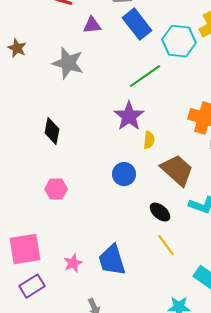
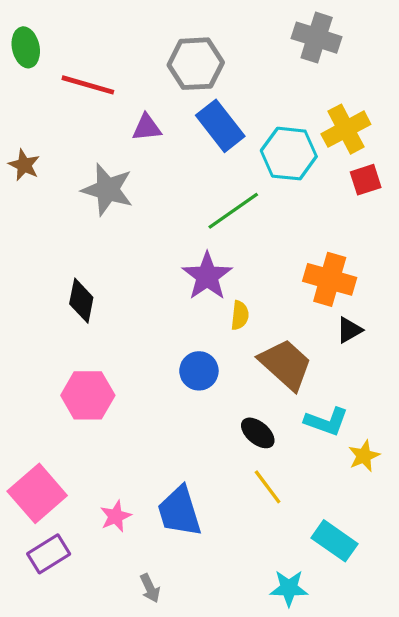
pink hexagon: (56, 189) -> (88, 395), size x1.4
pink square: (25, 249) -> (37, 493), turned -32

